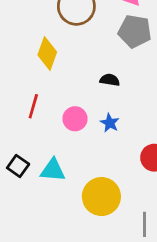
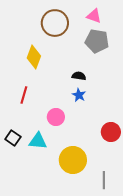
pink circle: (75, 119) -> (56, 117), moved
blue star: (110, 123) -> (79, 95), moved

